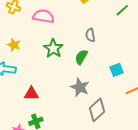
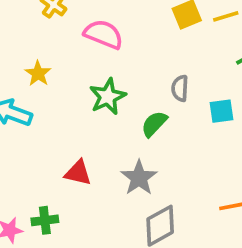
cyan square: (117, 70) -> (221, 111), moved
red triangle: (31, 94) -> (78, 173), moved

